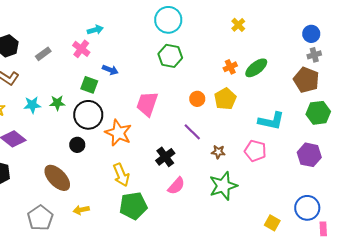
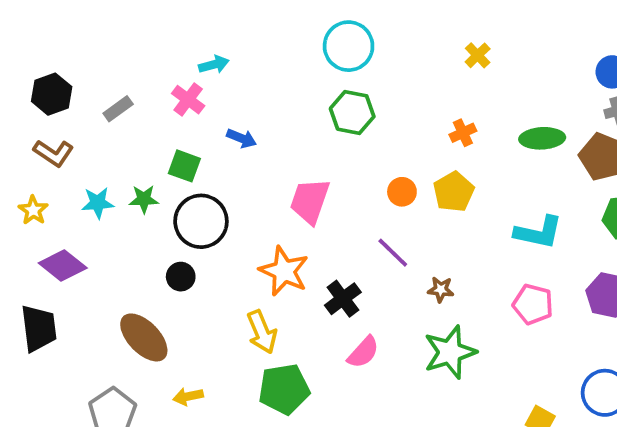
green ellipse: (256, 68) -> (542, 138), moved, turned 35
green square: (89, 85) -> (184, 166), moved
orange star: (118, 133) -> (284, 271), moved
pink pentagon: (255, 151) -> (533, 304), moved

